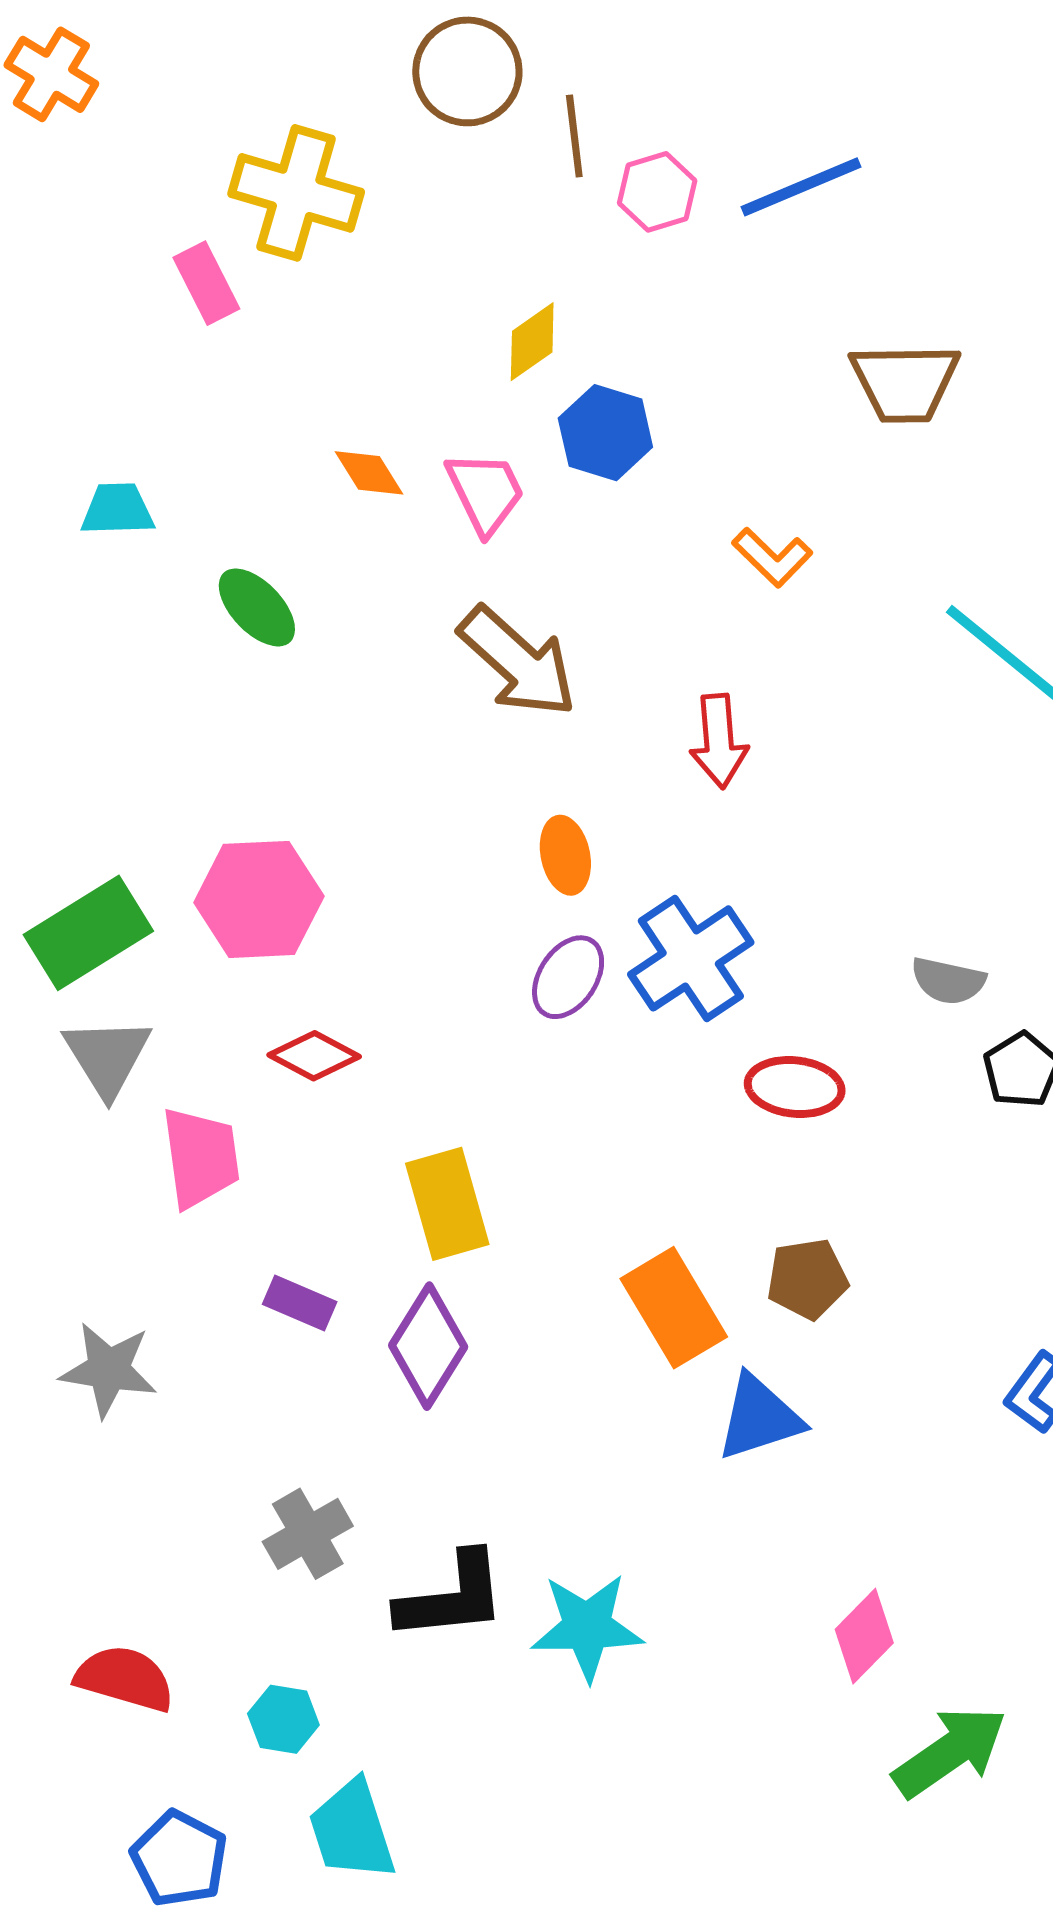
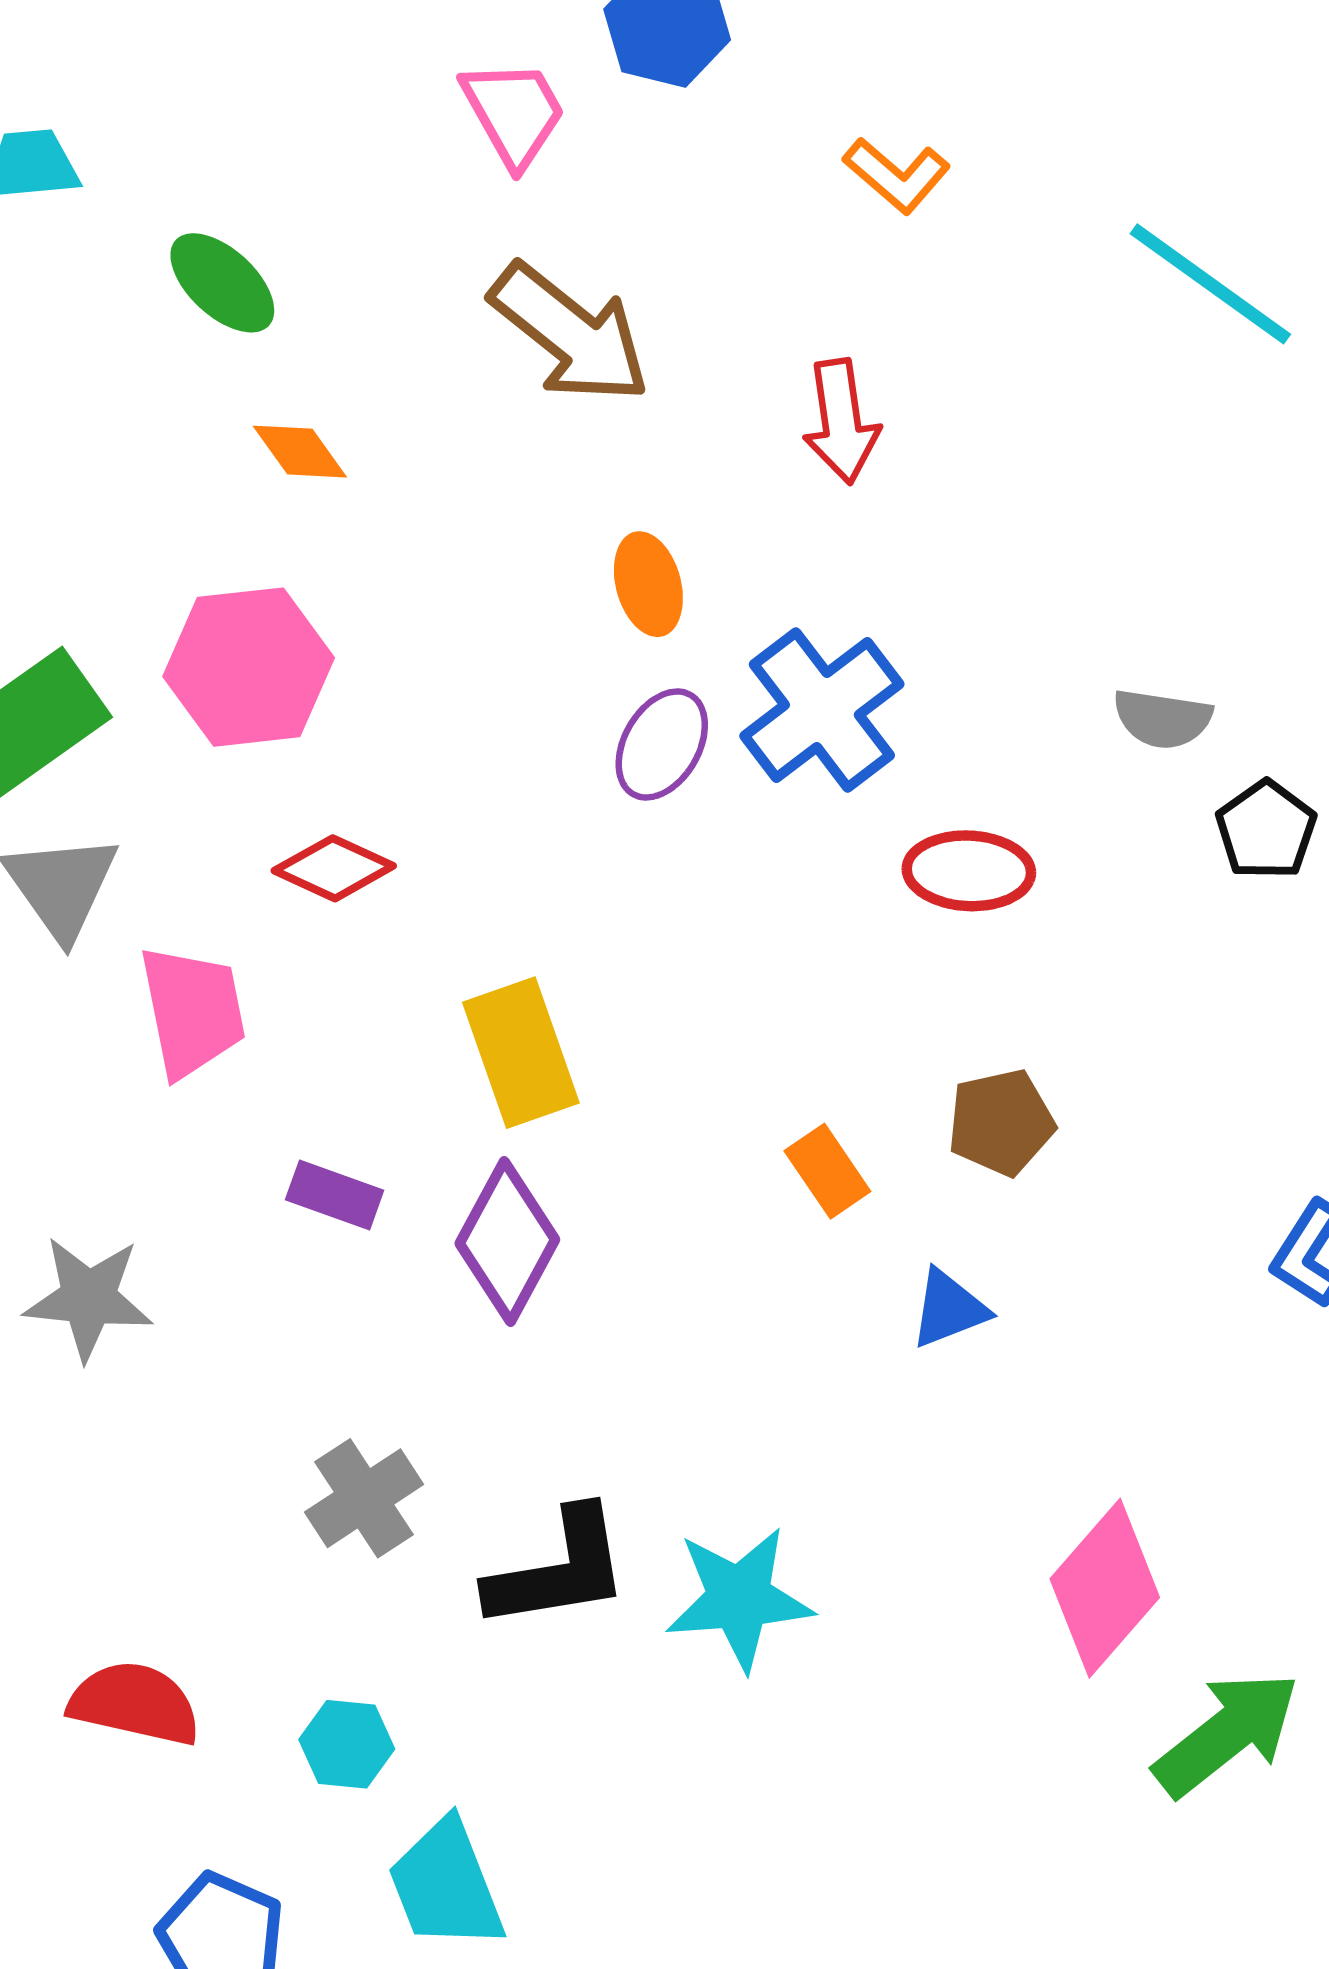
orange diamond: (369, 473) -> (300, 452), moved
orange rectangle: (674, 1308) -> (827, 1171), size x0.6
blue triangle: (759, 1418) -> (949, 1309), size x0.7
pink diamond: (864, 1636) -> (1105, 1588), size x1.4

